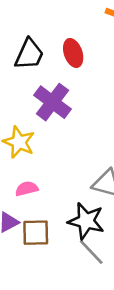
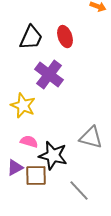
pink semicircle: (27, 189) -> (29, 142), turned 30
black star: (86, 221) -> (53, 156), moved

